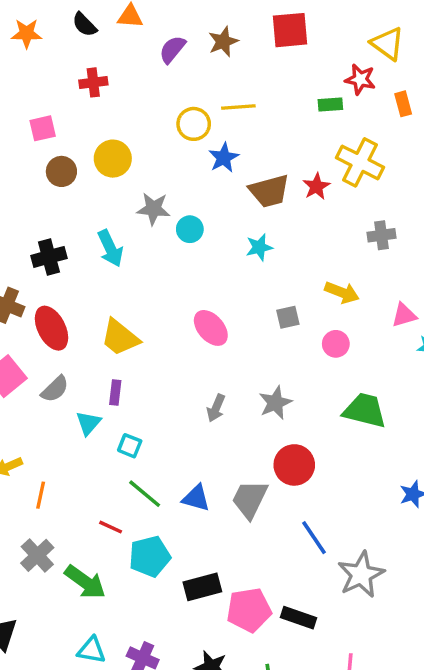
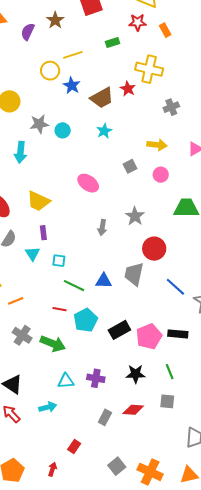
green rectangle: (330, 105) -> (112, 43), moved
cyan arrow: (110, 248) -> (20, 152), turned 45
orange line: (41, 495) -> (16, 301), turned 70

